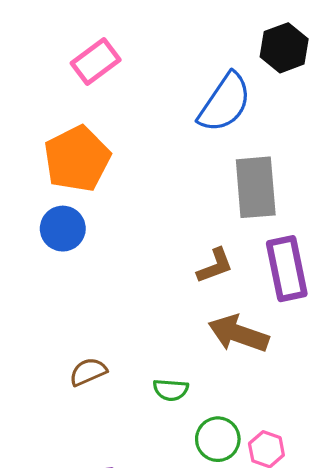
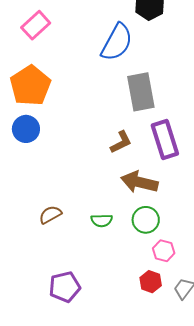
green circle: (218, 439) -> (146, 220), moved

